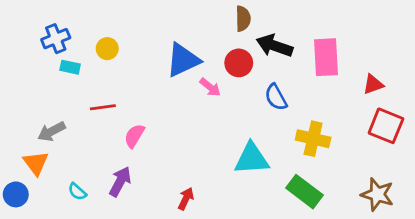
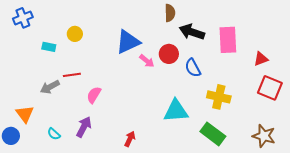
blue cross: (56, 39) -> (23, 18), moved
red circle: (239, 63) -> (169, 54), moved
gray arrow: (51, 132) -> (50, 87), moved

